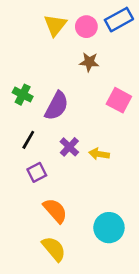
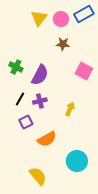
purple cross: (69, 147) -> (40, 101), moved, turned 32
yellow arrow: (99, 154) -> (70, 109), turned 104
orange semicircle: (55, 211) -> (47, 139), moved, turned 102

